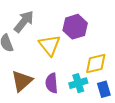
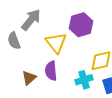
brown triangle: (22, 81) -> (29, 78), size x0.7
purple semicircle: (52, 83) -> (51, 71), moved

